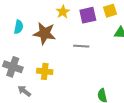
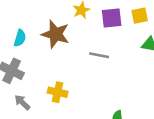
cyan semicircle: (19, 27) -> (20, 38), moved
yellow cross: (45, 71) -> (58, 92), moved

